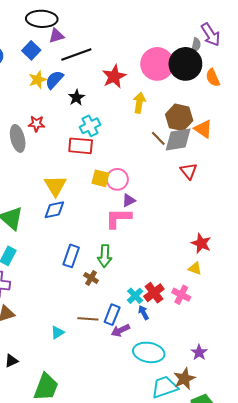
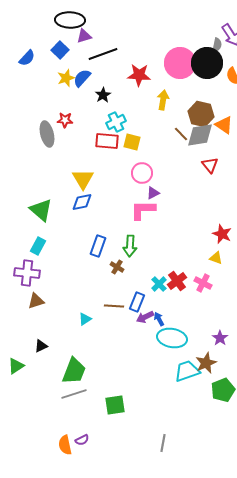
red star: (114, 77) -> (139, 75), turned 30
yellow square: (100, 178) -> (132, 142), moved
blue arrow: (143, 313) -> (159, 319), moved

